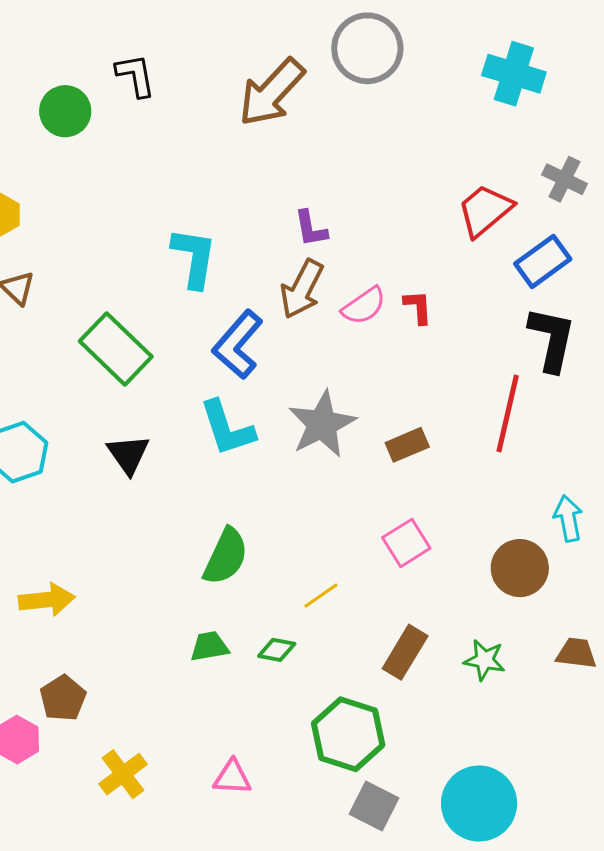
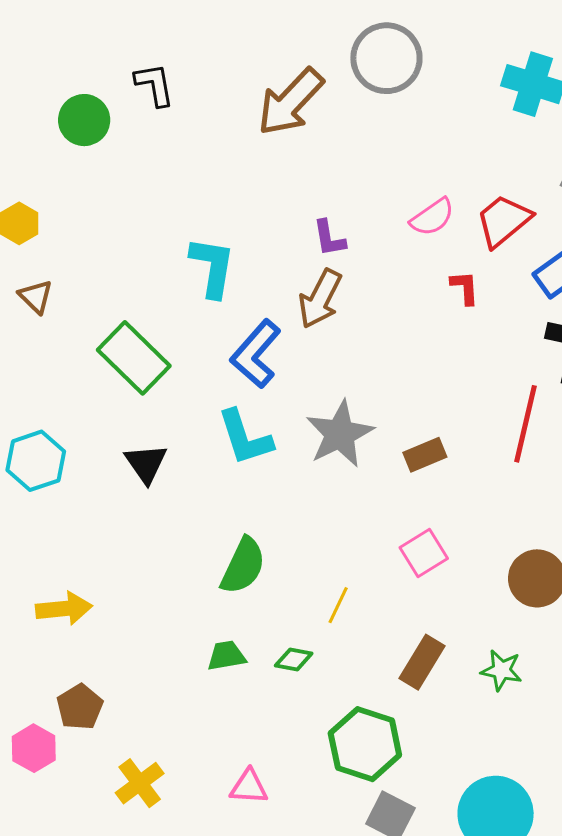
pink semicircle: (364, 306) -> (432, 217), moved
red L-shape: (418, 307) -> (465, 288), moved
yellow line: (321, 595) -> (338, 605), turned -30

